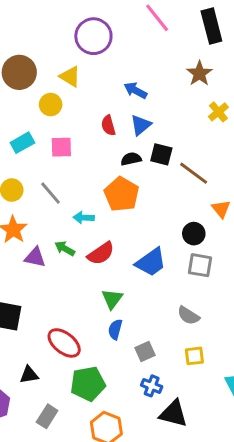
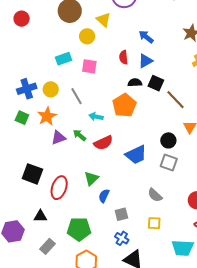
purple triangle: (35, 257) -> (58, 138), turned -42
green triangle: (112, 299) -> (91, 178), moved
red ellipse: (64, 343) -> (59, 188), moved, turned 60

